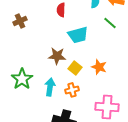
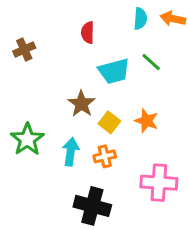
green line: (110, 23) -> (151, 62), moved
brown star: (57, 56) -> (81, 104), turned 30

